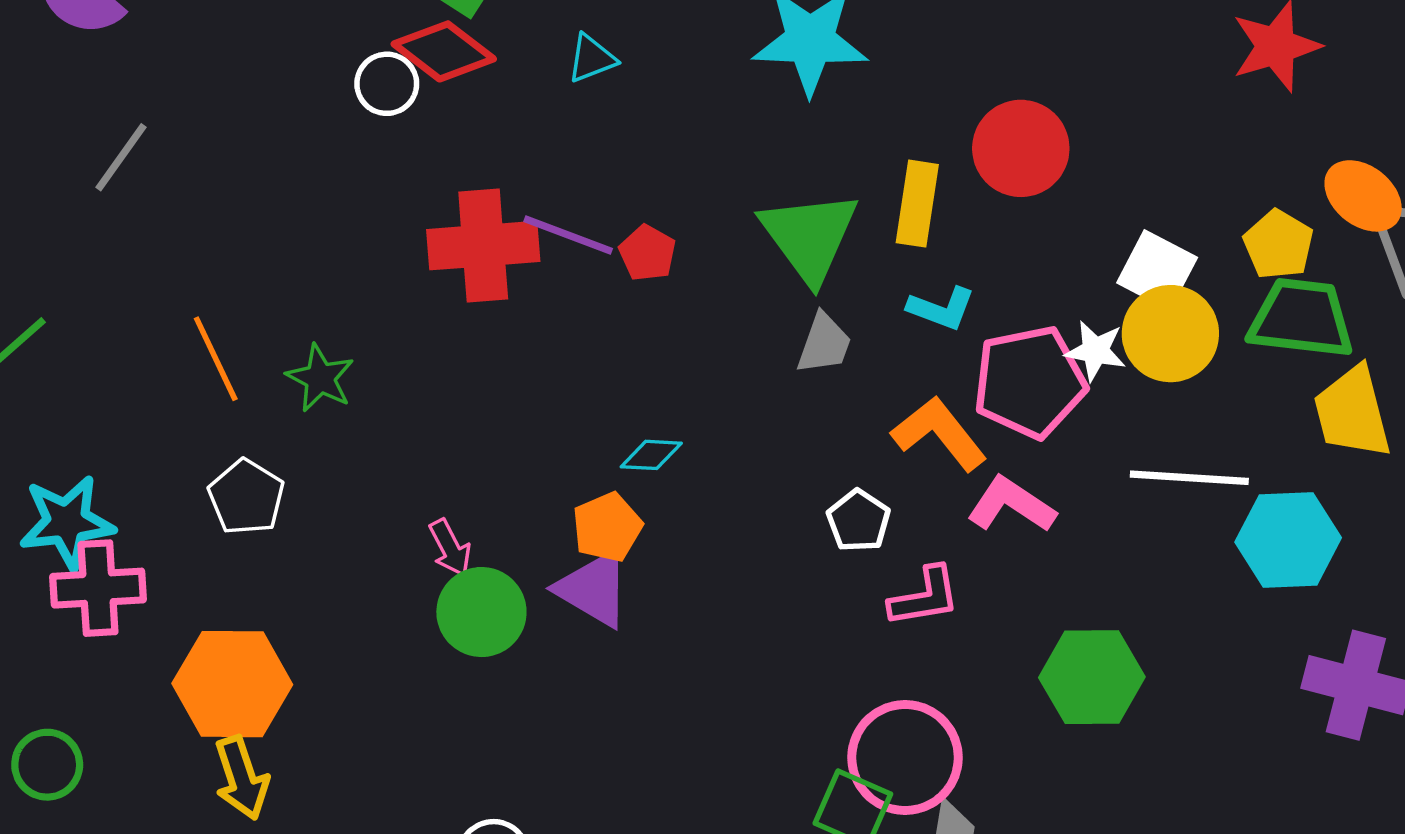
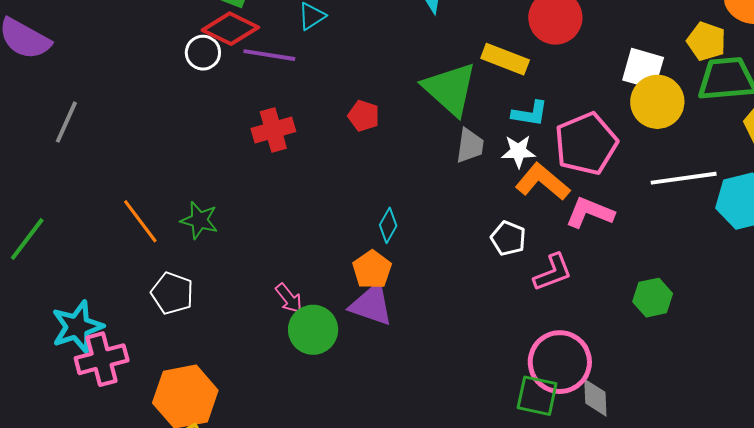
yellow rectangle: (917, 204) -> (505, 59), turned -66
purple line: (568, 235) -> (269, 55), moved
red cross: (483, 246) -> (273, 130), size x0.7
white star: (1095, 351) -> (518, 151), moved
cyan diamond: (651, 455) -> (388, 225), turned -52
green hexagon: (1092, 677) -> (653, 298), size x0.7

